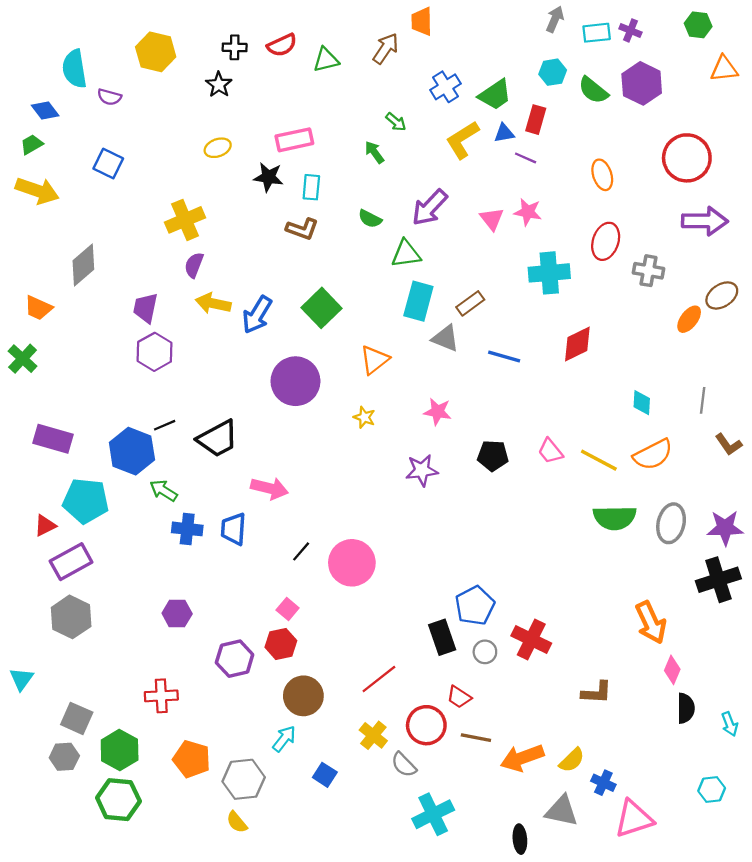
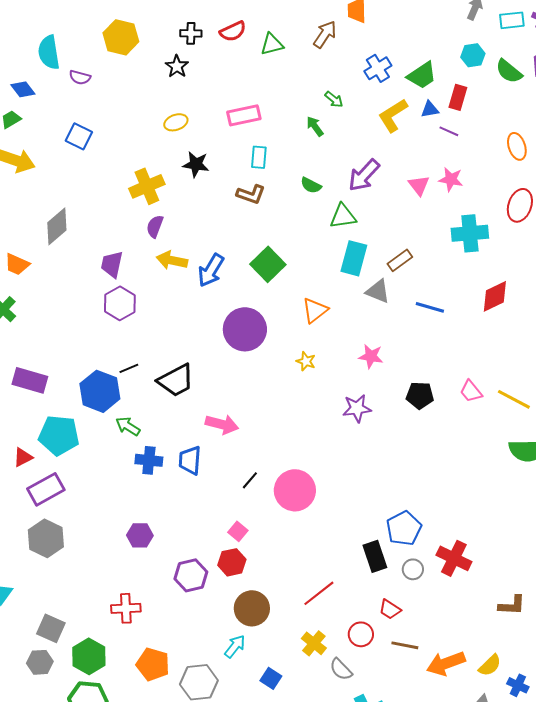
black star: (268, 177) -> (196, 164), moved
red circle: (426, 725) -> (361, 634), size x0.7

